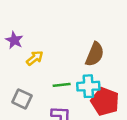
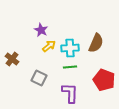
purple star: (14, 40) -> (41, 30), moved
cyan cross: (88, 86) -> (70, 48), moved

